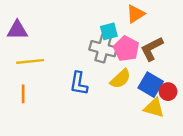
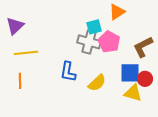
purple triangle: (17, 30) -> (15, 26), turned -42
brown L-shape: (152, 49) -> (143, 47), moved
yellow semicircle: (120, 79) -> (97, 83), moved
blue square: (151, 85) -> (130, 73), turned -30

